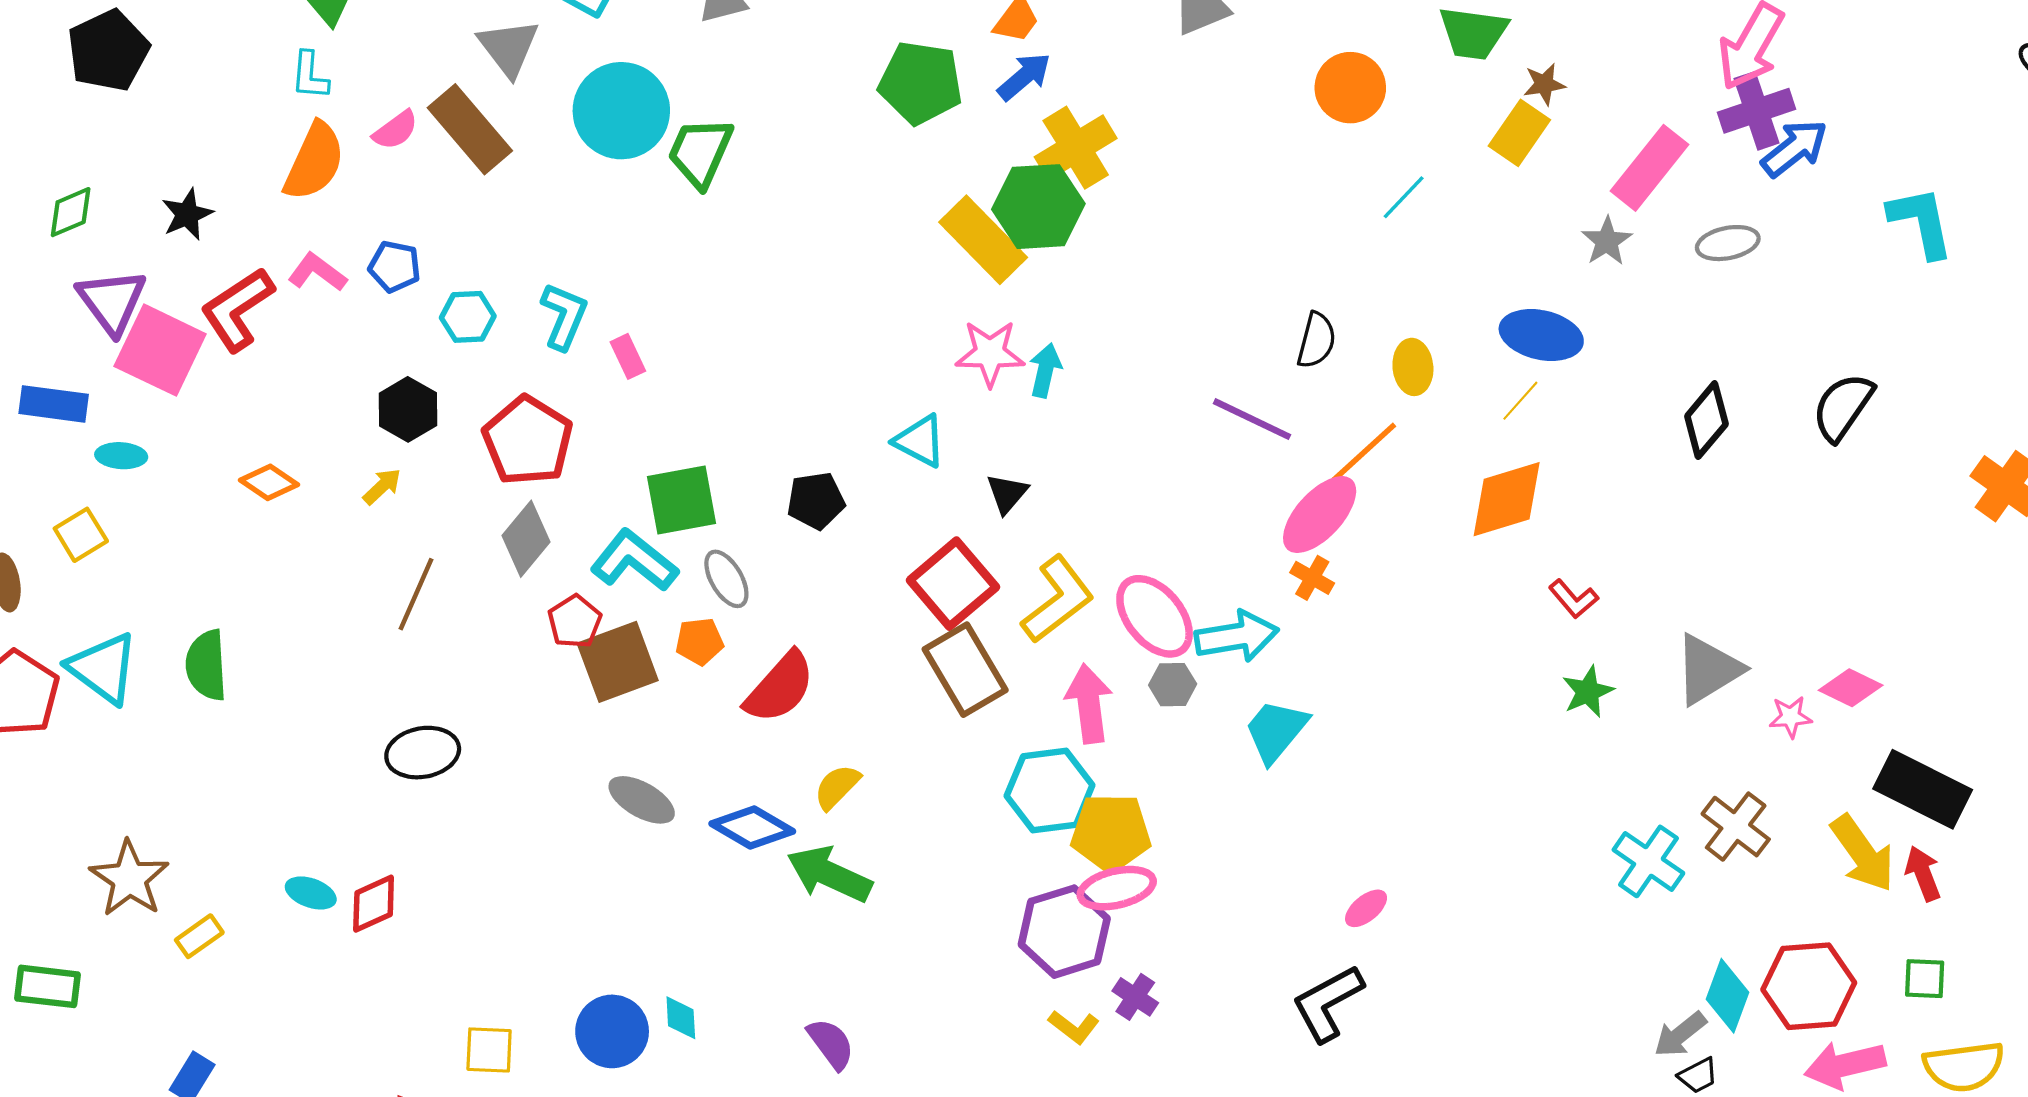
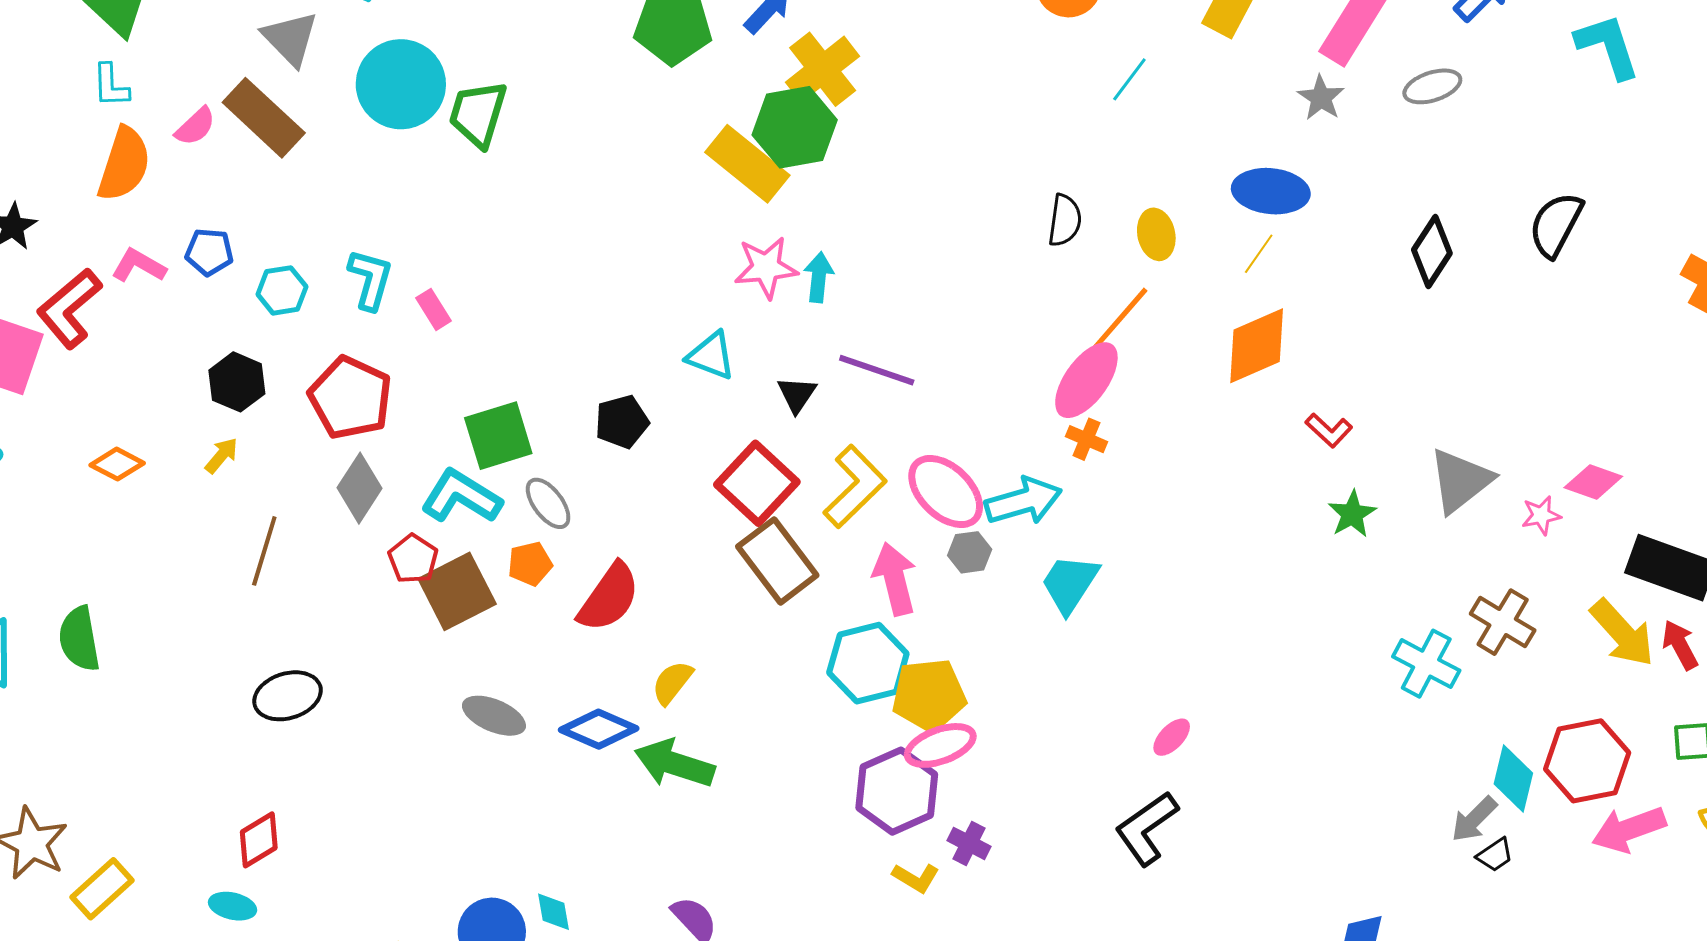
purple line: (1252, 419) -> (877, 370), moved
cyan ellipse: (311, 893) -> (233, 906), moved
yellow rectangle: (199, 936) -> (102, 889), size x1.4

